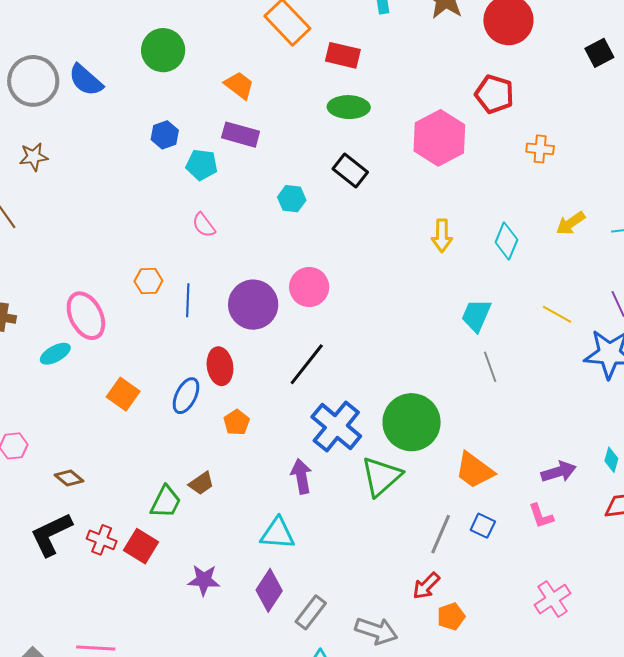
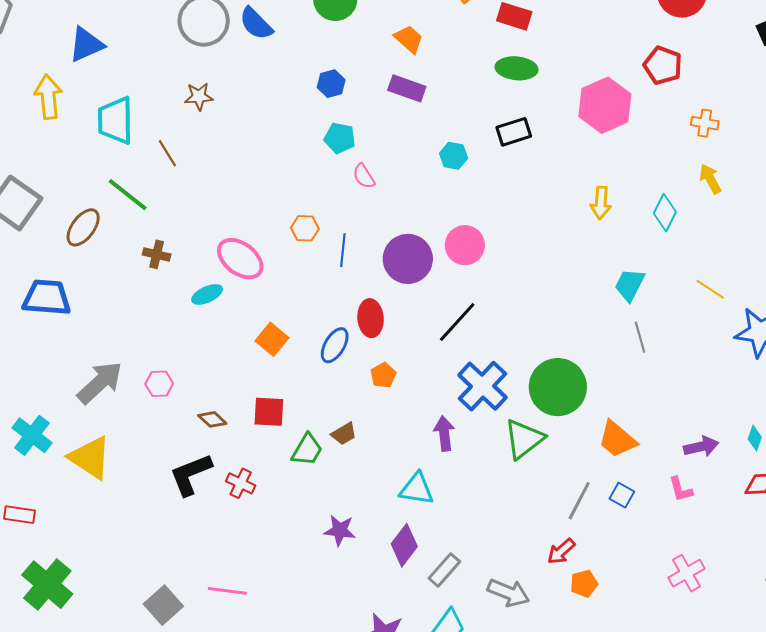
cyan pentagon: (202, 165) -> (340, 138), moved
black rectangle: (350, 171) -> (514, 132), turned -60
yellow arrow: (571, 223) -> (710, 179), moved, turned 92
pink ellipse: (86, 316) -> (240, 259), turned -30
red square: (141, 546) -> (269, 412), moved, turned -32

